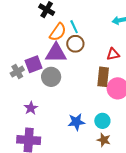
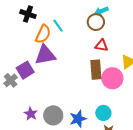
brown circle: (75, 44) -> (96, 22), moved
red triangle: (113, 54) -> (101, 46), turned 32
gray circle: (51, 77) -> (53, 115), moved

